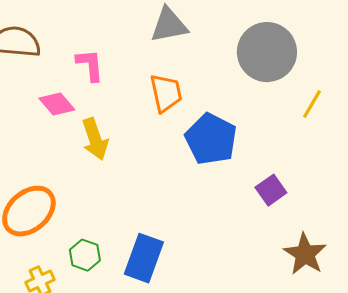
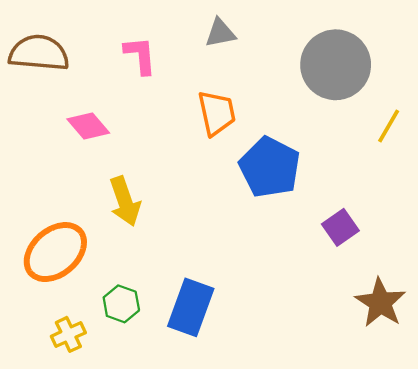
gray triangle: (169, 25) -> (220, 33), size x0.7
pink L-shape: (90, 65) -> (140, 55), moved
yellow arrow: (95, 139) -> (125, 201), moved

